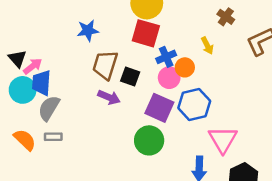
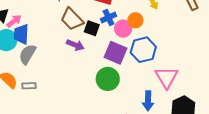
blue cross: (166, 57) -> (109, 17), moved
brown trapezoid: (105, 65) -> (72, 19), turned -60
gray rectangle: (53, 137) -> (29, 86), moved

